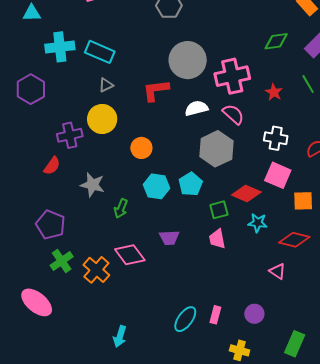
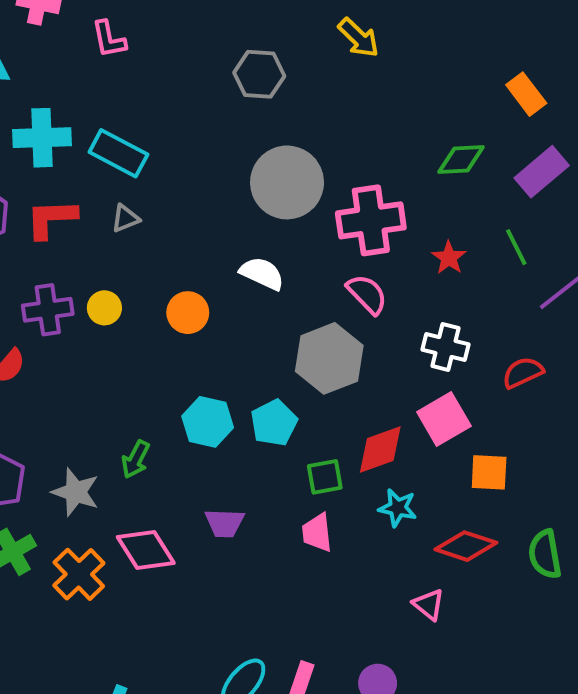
red L-shape: (156, 90) -> (51, 219), moved
white semicircle: (196, 108) -> (262, 273), moved, turned 35
yellow circle: (102, 119) -> (104, 308), moved, size x0.6
orange circle: (141, 148) -> (188, 313), moved
pink square: (278, 175) -> (444, 419), turned 32
gray star: (93, 185) -> (76, 492), moved
red diamond: (246, 194) -> (380, 449), turned -48

